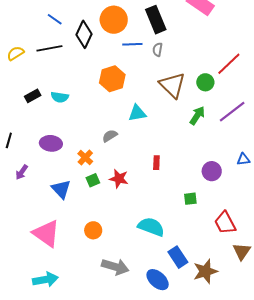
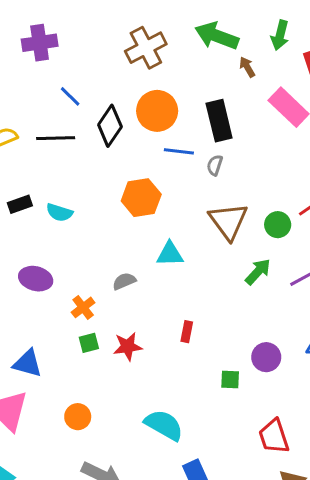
red star: (119, 179) -> (128, 346), turned -30
blue triangle: (61, 189) -> (27, 363), moved, turned -40
green square: (190, 199) -> (230, 380), moved

